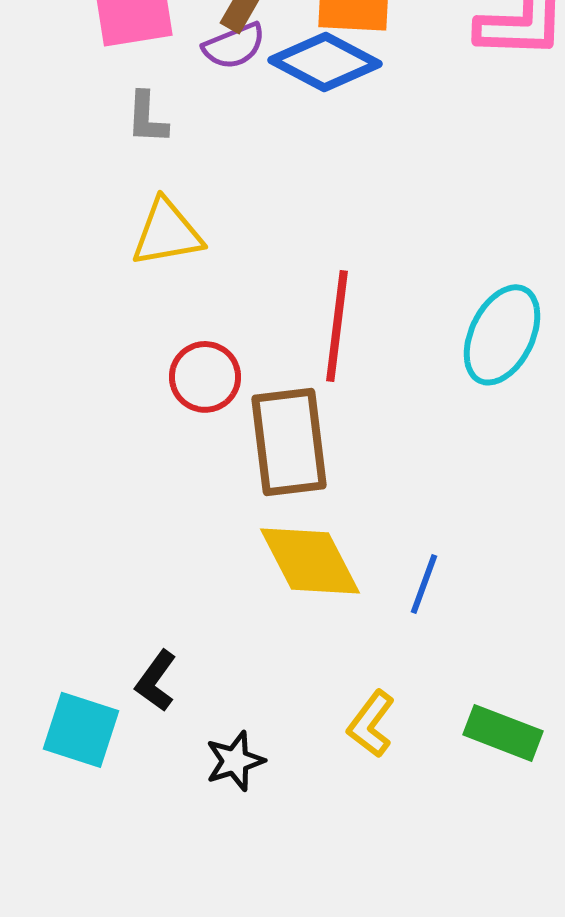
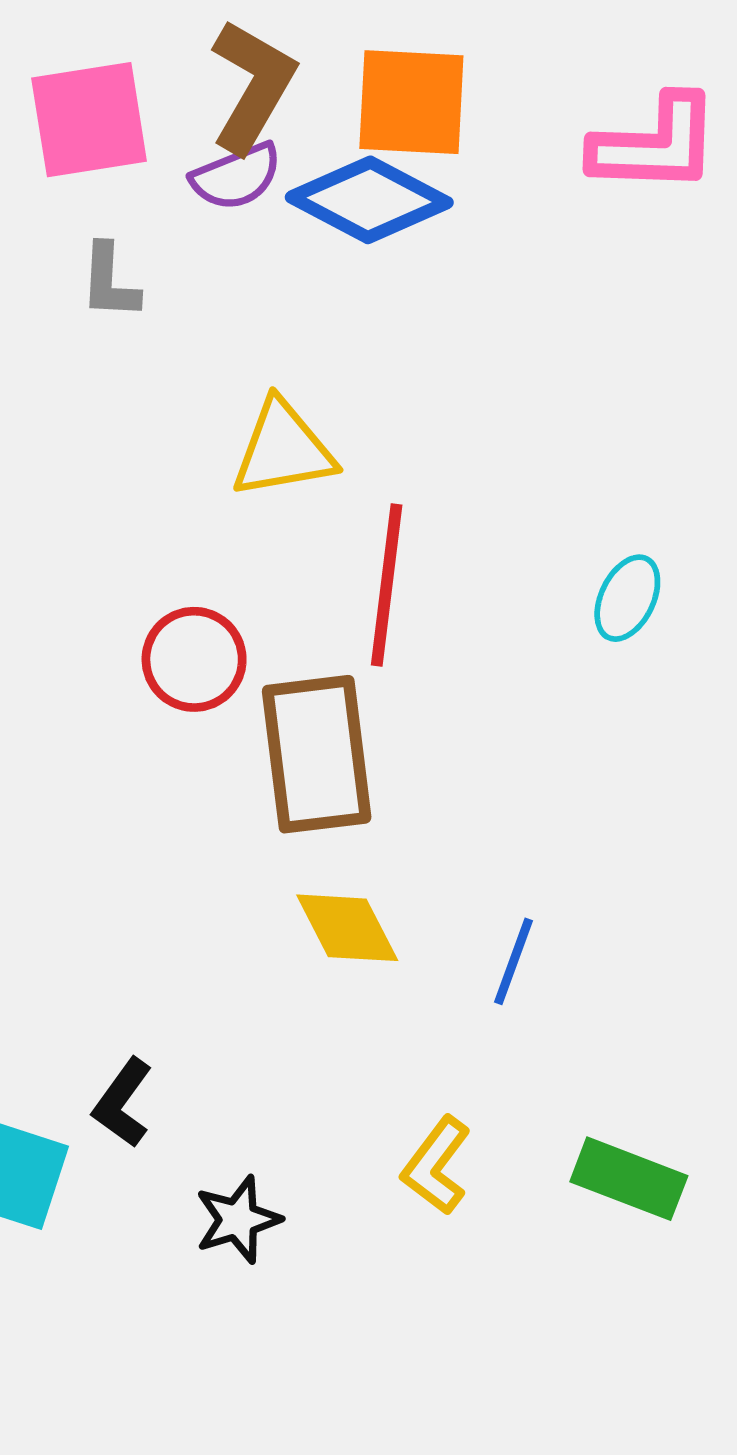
yellow triangle: (167, 233) -> (283, 449), moved
cyan ellipse: (502, 335) -> (627, 598), size x0.6
yellow diamond: (310, 561) -> (347, 928), size x0.7

